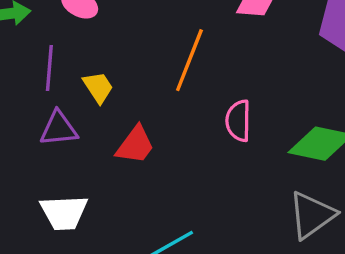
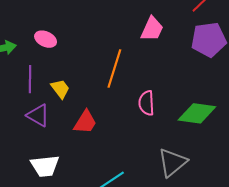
purple triangle: (59, 129) -> (38, 115), turned 40
gray triangle: (312, 215) -> (172, 163), moved

